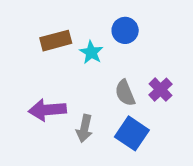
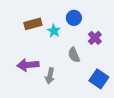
purple cross: (161, 90) -> (95, 38), moved
blue square: (132, 133) -> (99, 79), moved

